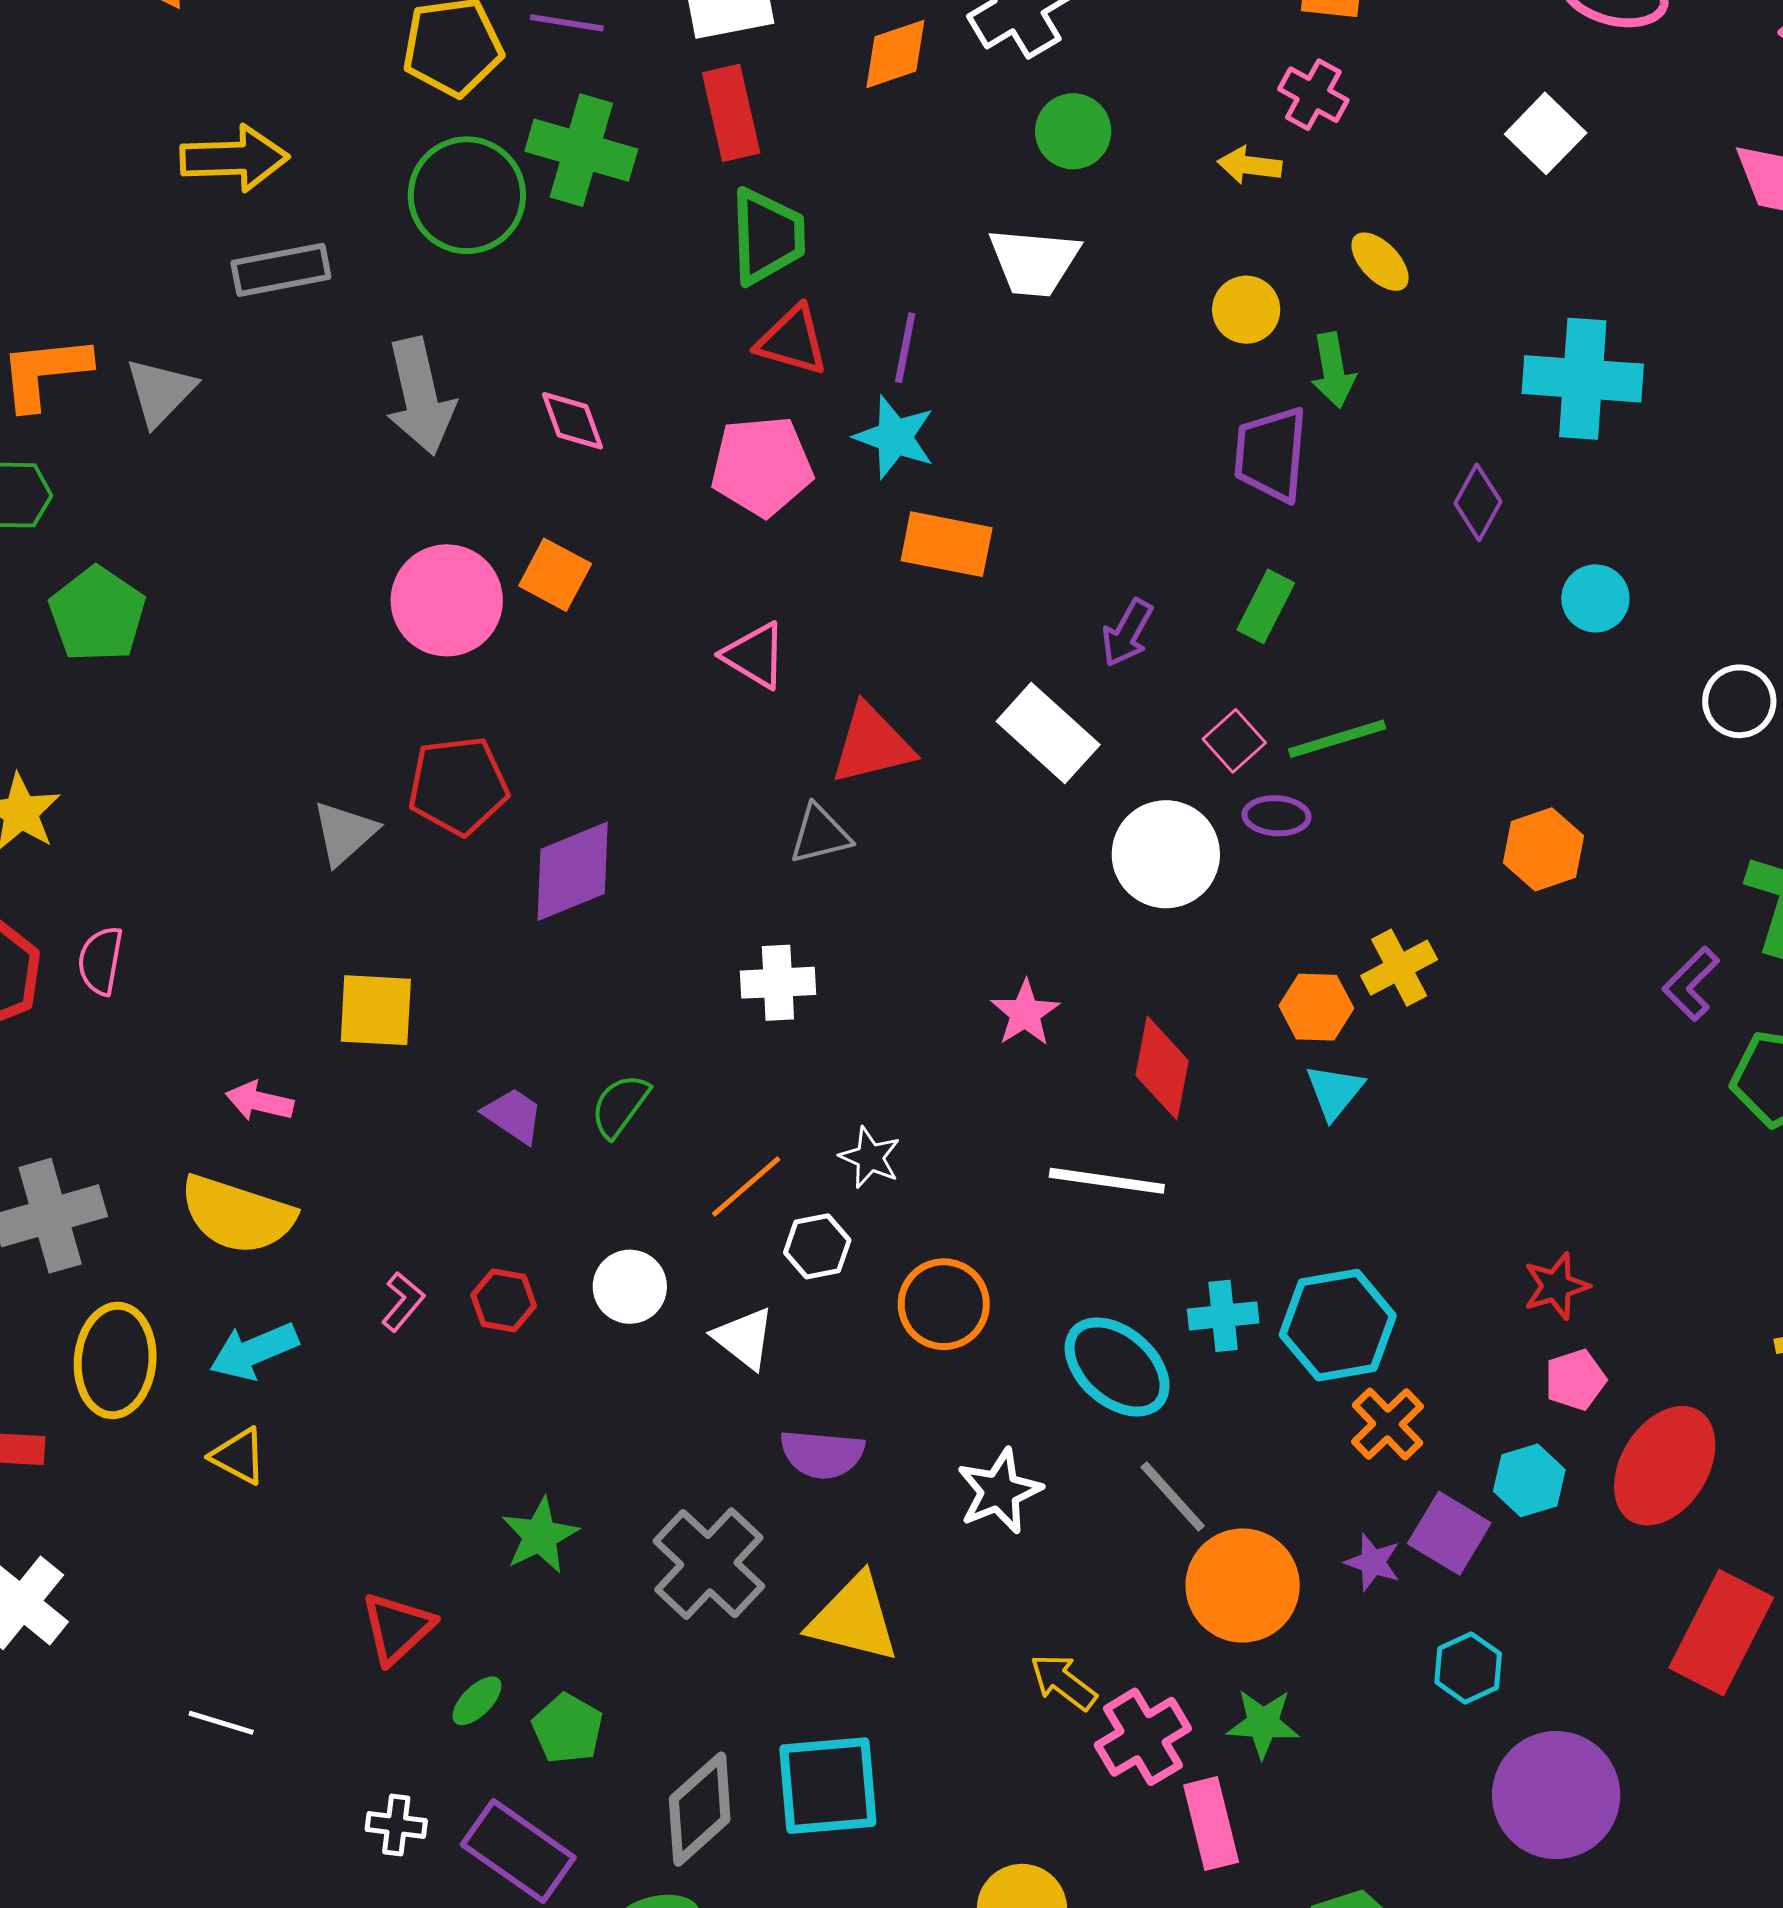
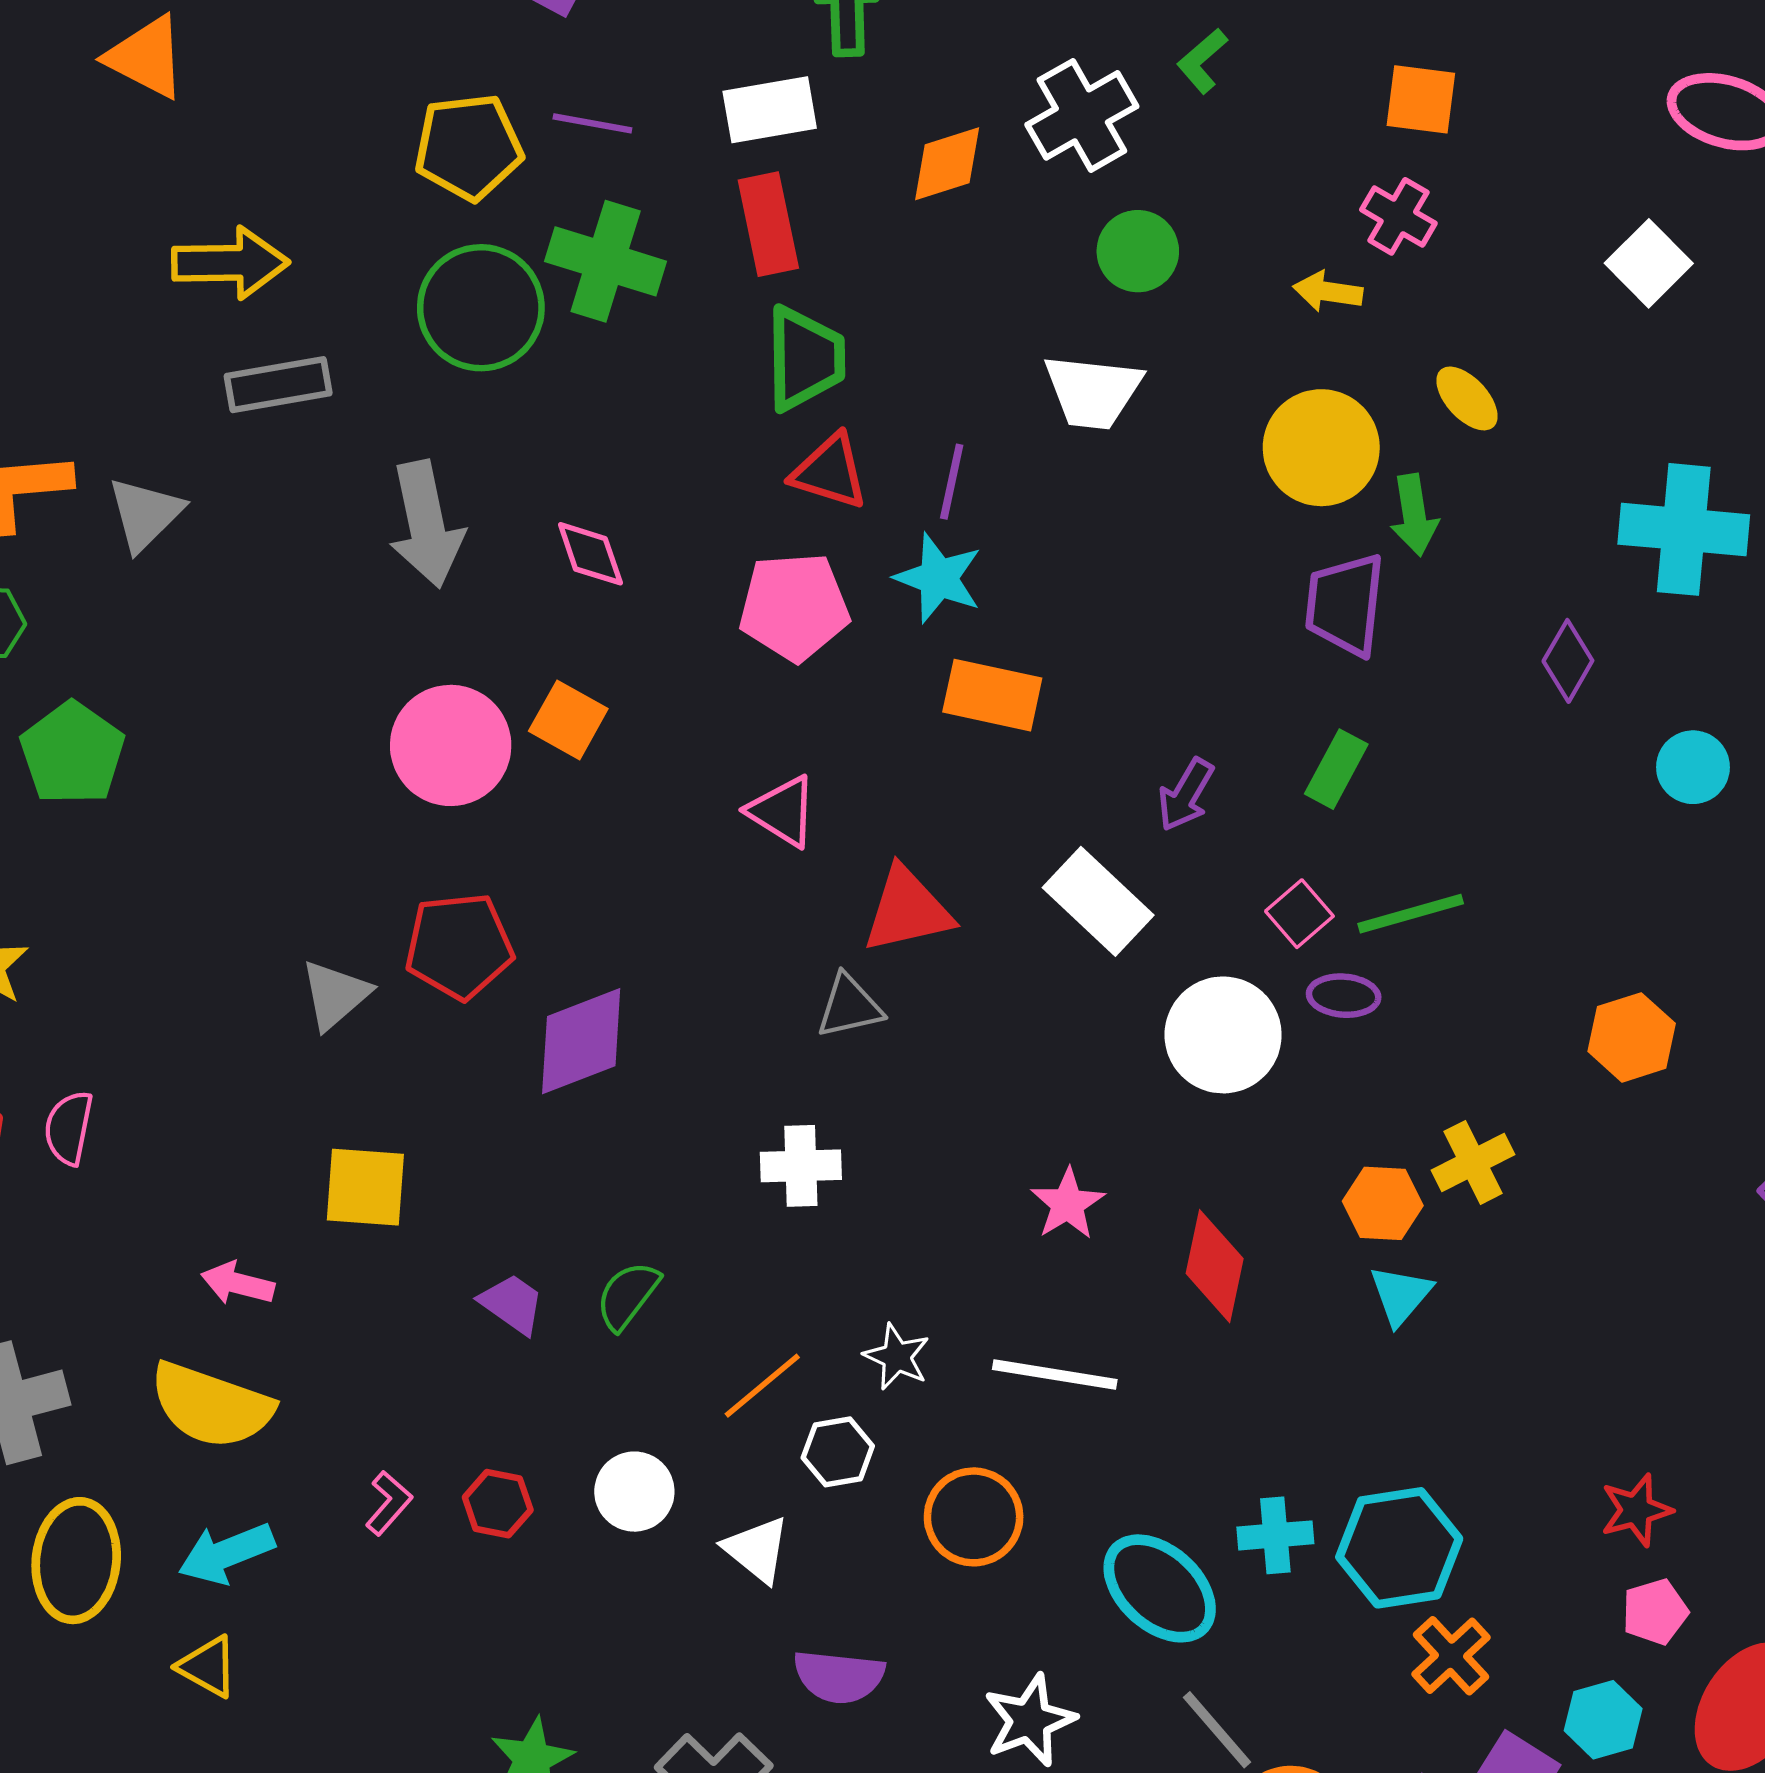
yellow circle: (1246, 310) -> (1321, 448), size x1.6
white line: (1107, 1181) -> (1055, 1375), moved

